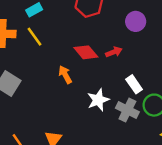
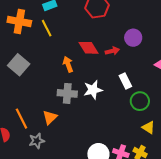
purple circle: (136, 21) -> (133, 38), moved
gray cross: (127, 110) -> (67, 93), moved, turned -30

